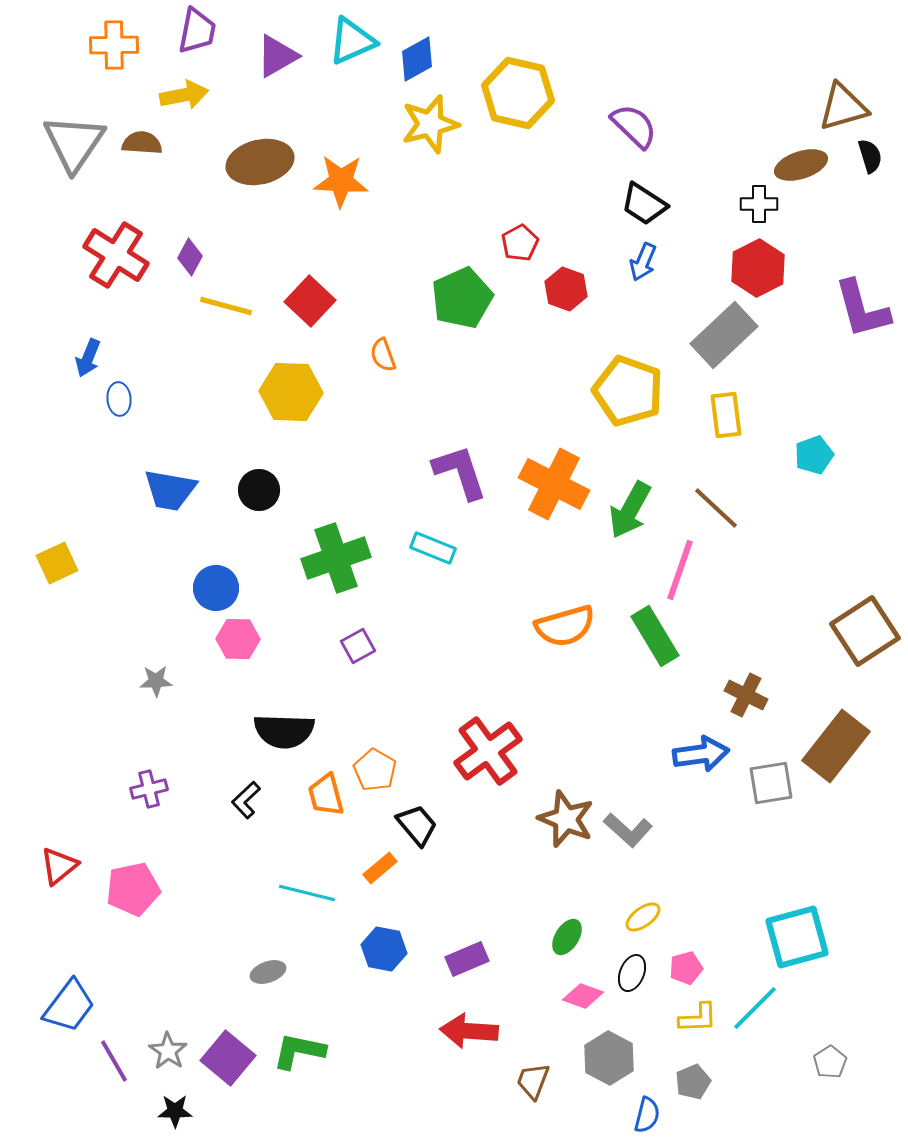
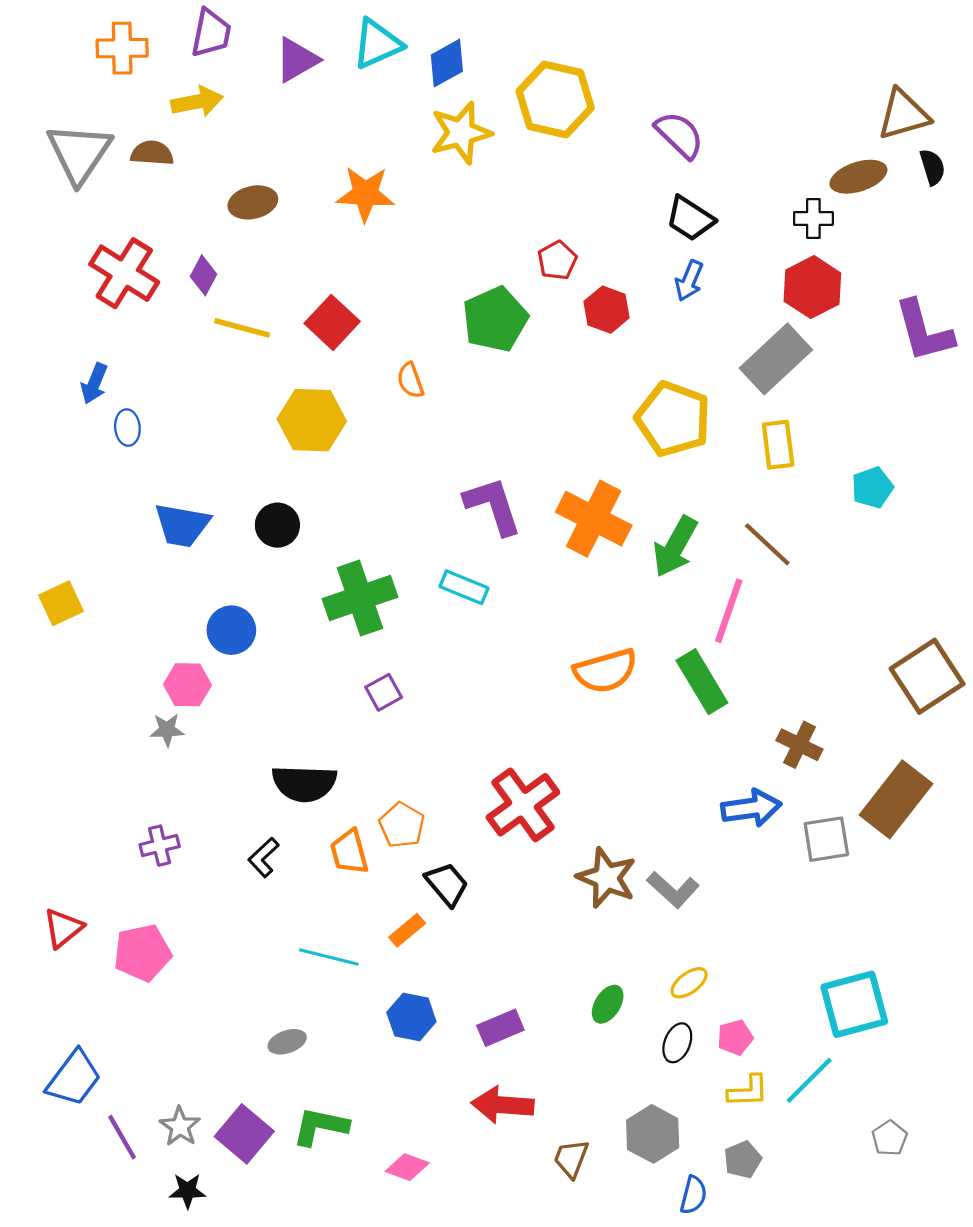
brown ellipse: (260, 162) -> (253, 202), moved, size x0.7
pink hexagon: (238, 639) -> (187, 685), moved
pink diamond: (583, 996) -> (407, 1167), moved

